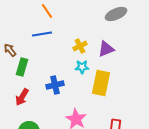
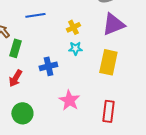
purple triangle: (106, 49) -> (113, 24), moved, size x1.4
yellow rectangle: (101, 83) -> (108, 62), moved

